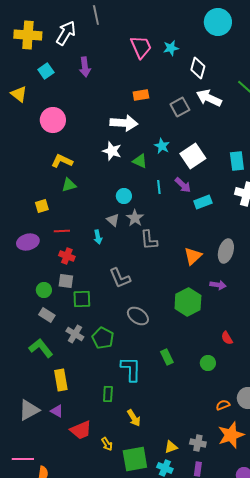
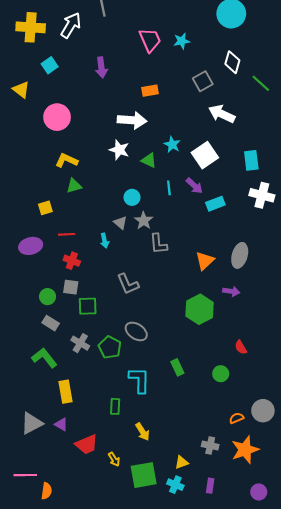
purple arrow: (85, 67) -> (101, 67), moved
white diamond: (198, 68) -> (232, 62), moved
white arrow: (209, 98) -> (222, 114), moved
gray square: (180, 107) -> (203, 81), moved
gray ellipse: (138, 316) -> (136, 331), moved
gray cross: (198, 443) -> (210, 446), moved

